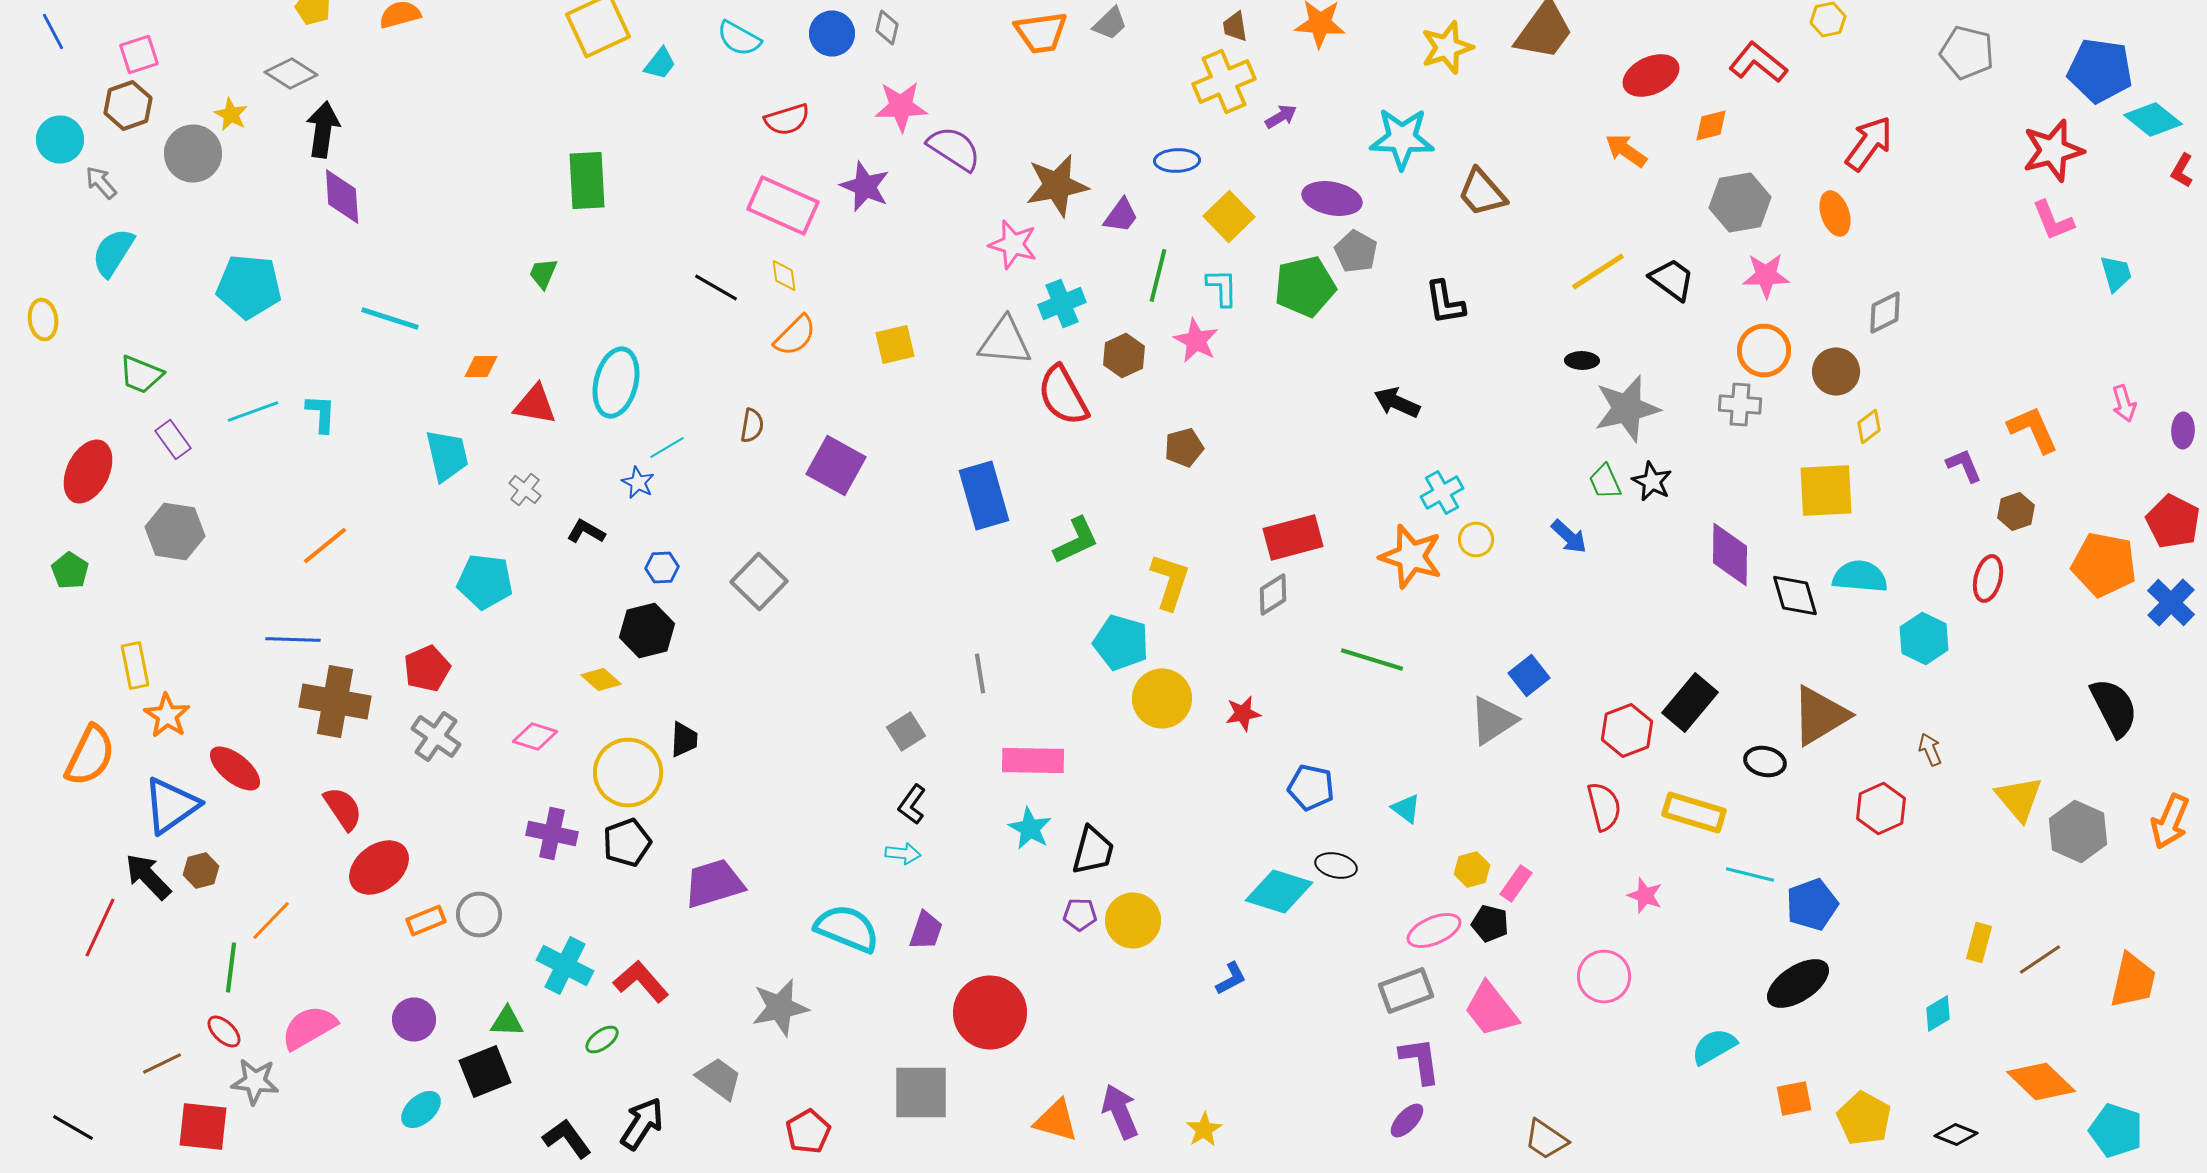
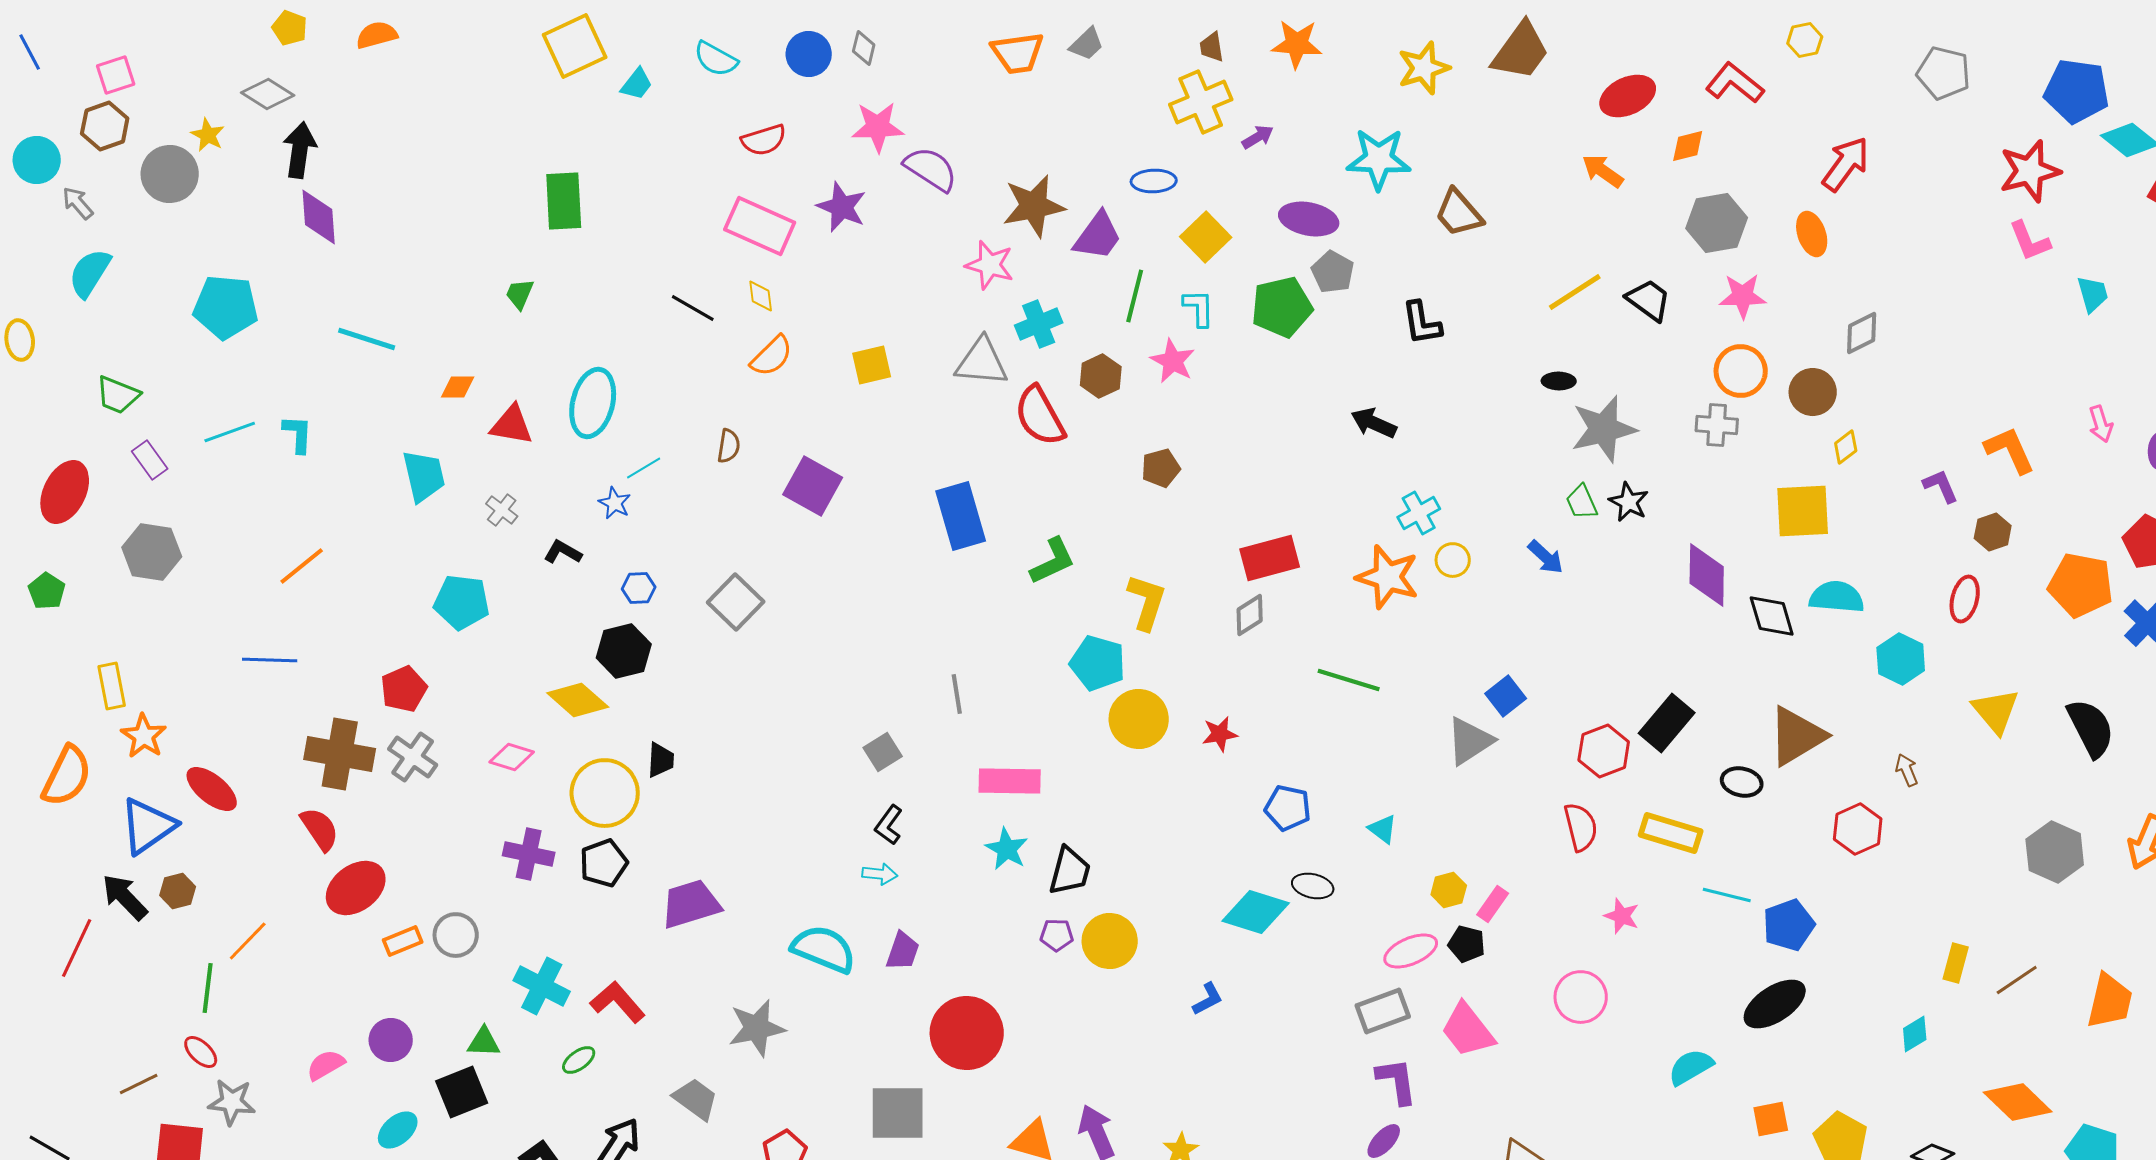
purple trapezoid: (1121, 216) -> (1098, 236), size x1.4
yellow diamond: (601, 680) -> (578, 700), size x1.5
brown cross: (335, 702) -> (340, 754), moved
yellow triangle: (2019, 798) -> (1996, 711), moved
pink semicircle: (309, 1028) -> (326, 1065), moved, size x0.7

